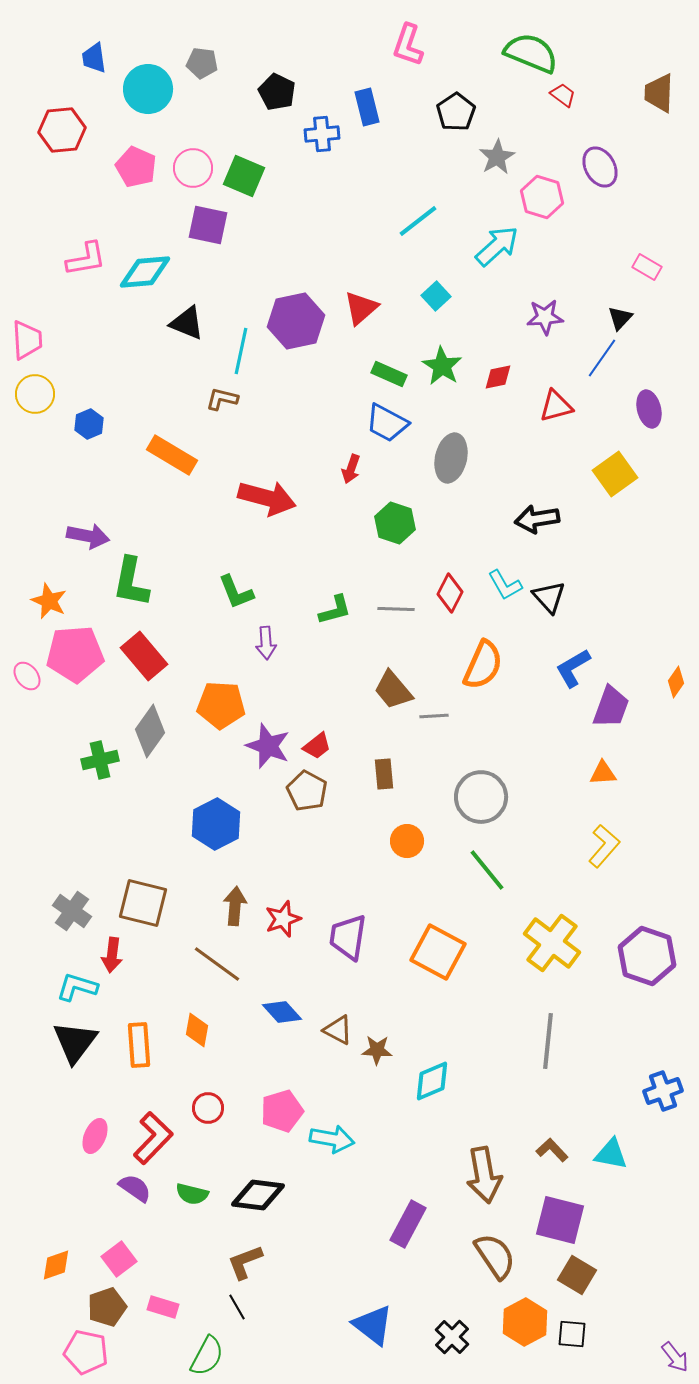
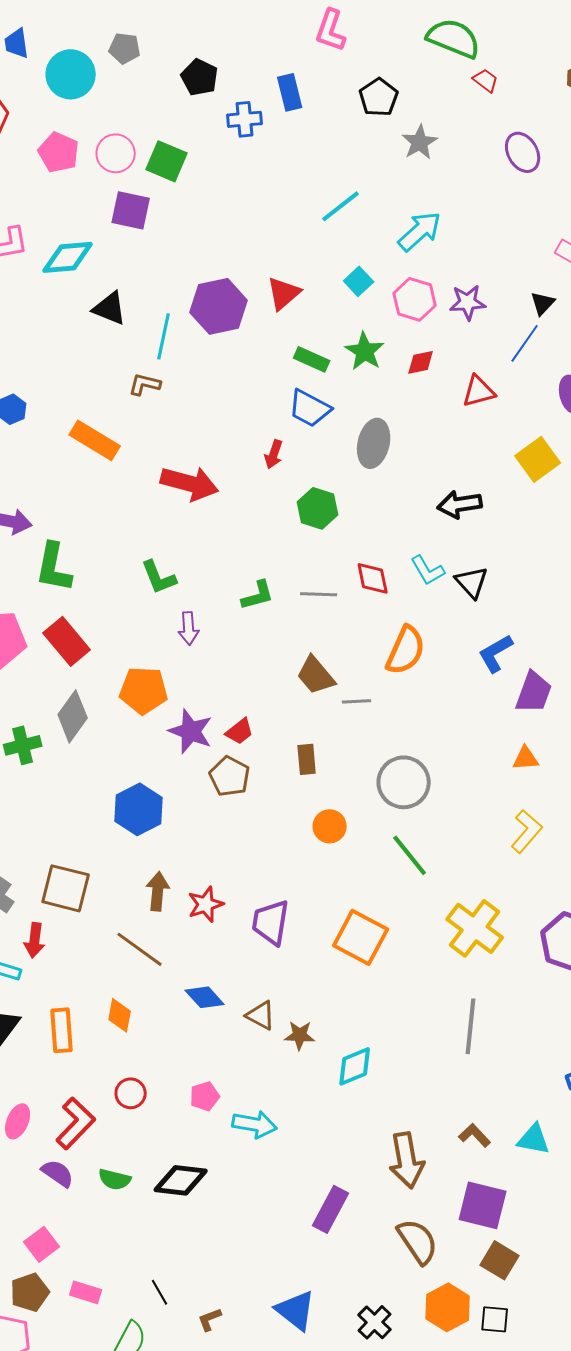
pink hexagon: (542, 197) -> (415, 299), moved
red diamond: (450, 593) -> (373, 578), turned -39
pink pentagon: (282, 1111) -> (205, 1096), size x0.7
brown L-shape: (245, 1262) -> (210, 1319), moved, size x0.7

